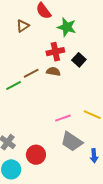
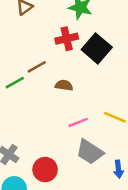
black square: (79, 60) -> (97, 48), size x1.6
brown semicircle: (53, 71) -> (64, 85), moved

